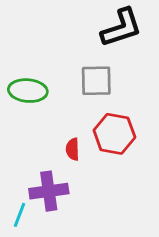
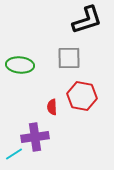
cyan line: (19, 215) -> (14, 154), turned 36

